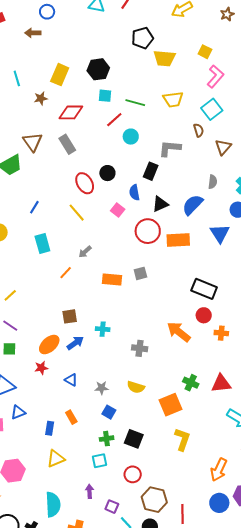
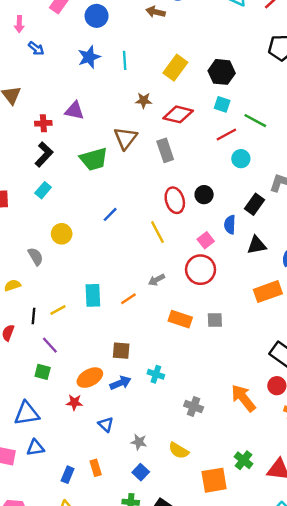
brown star: (41, 98) -> (144, 100), moved
red circle: (148, 231) -> (201, 270), moved
orange rectangle: (178, 240) -> (268, 292), turned -30
cyan rectangle: (42, 243) -> (93, 295), moved

